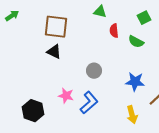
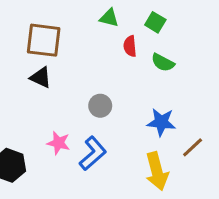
green square: (144, 18) -> (155, 22), moved, turned -32
yellow arrow: (132, 115) -> (157, 171), size x1.4

